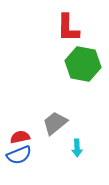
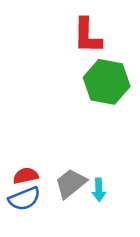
gray trapezoid: (55, 123) -> (71, 183), moved

